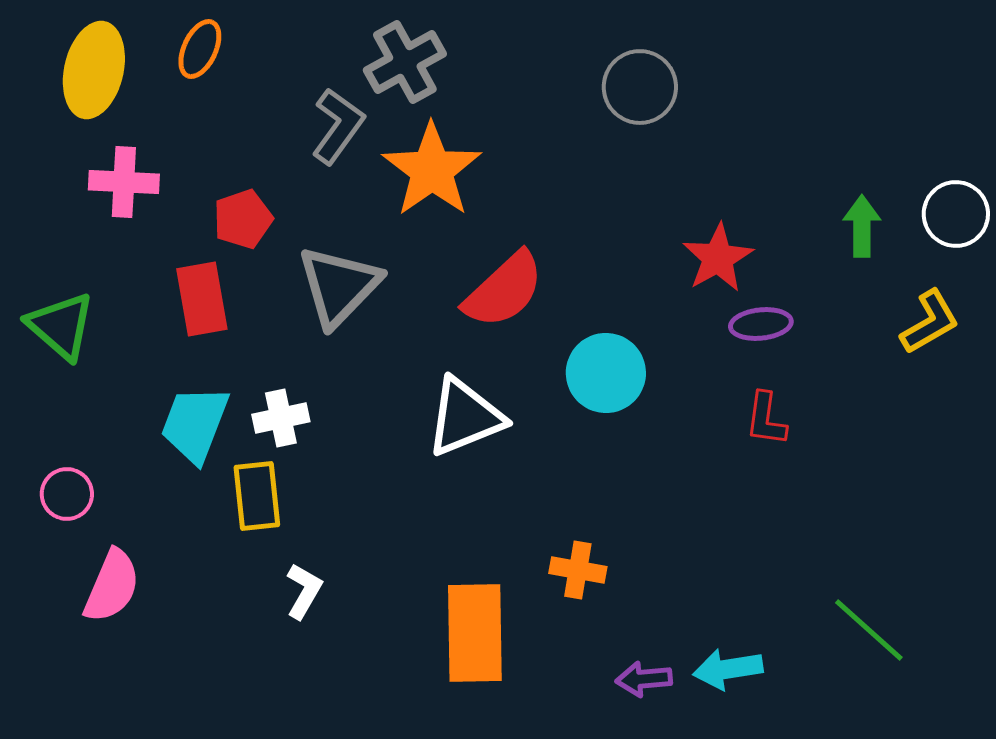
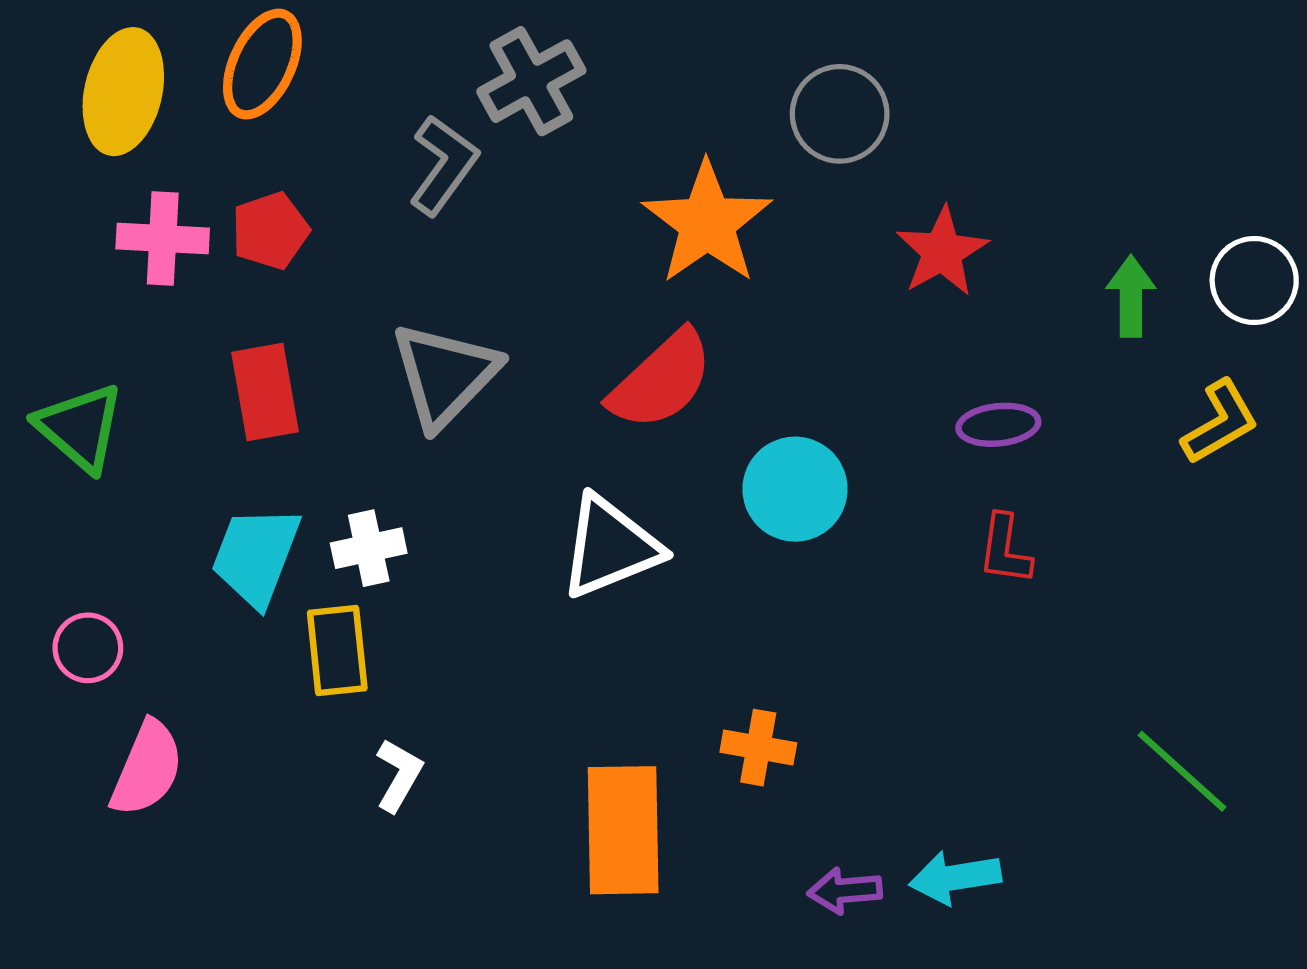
orange ellipse: (200, 49) -> (262, 64), size x1.4
orange star: (432, 170) -> (707, 223), moved
red pentagon: (243, 219) -> (270, 231), moved
red star: (718, 258) -> (942, 252), moved
green line: (869, 630) -> (1182, 771), moved

